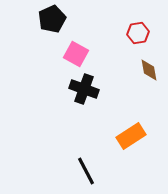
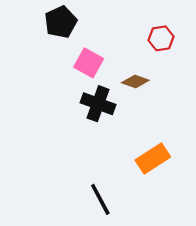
brown diamond: (149, 70) -> (135, 81), moved, turned -60

